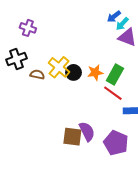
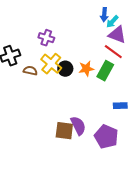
blue arrow: (114, 17) -> (104, 15), turned -48
purple cross: (28, 28) -> (46, 38), moved
red line: (113, 93) -> (113, 52), moved

